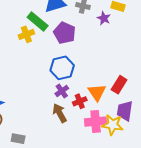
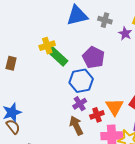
green rectangle: (38, 21) -> (58, 56), moved
purple pentagon: (65, 33) -> (94, 58), moved

